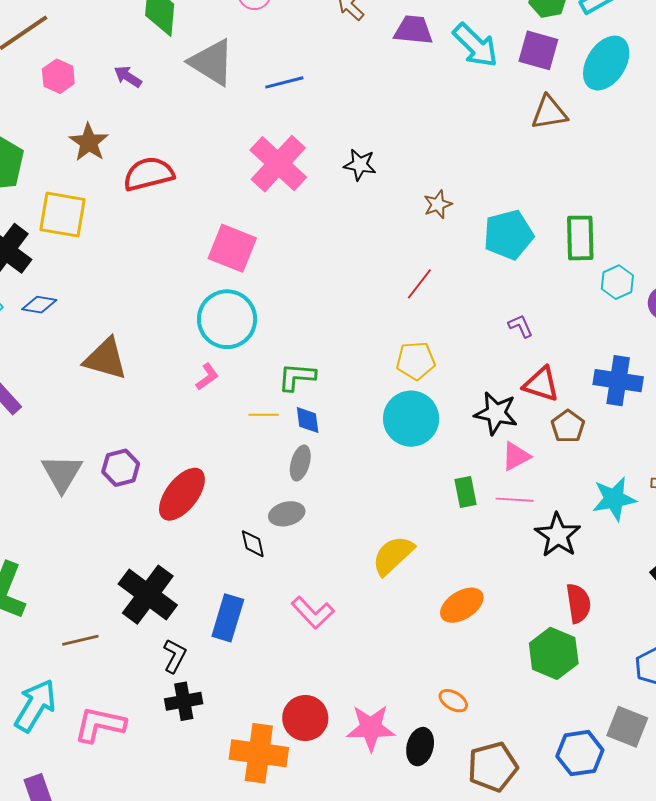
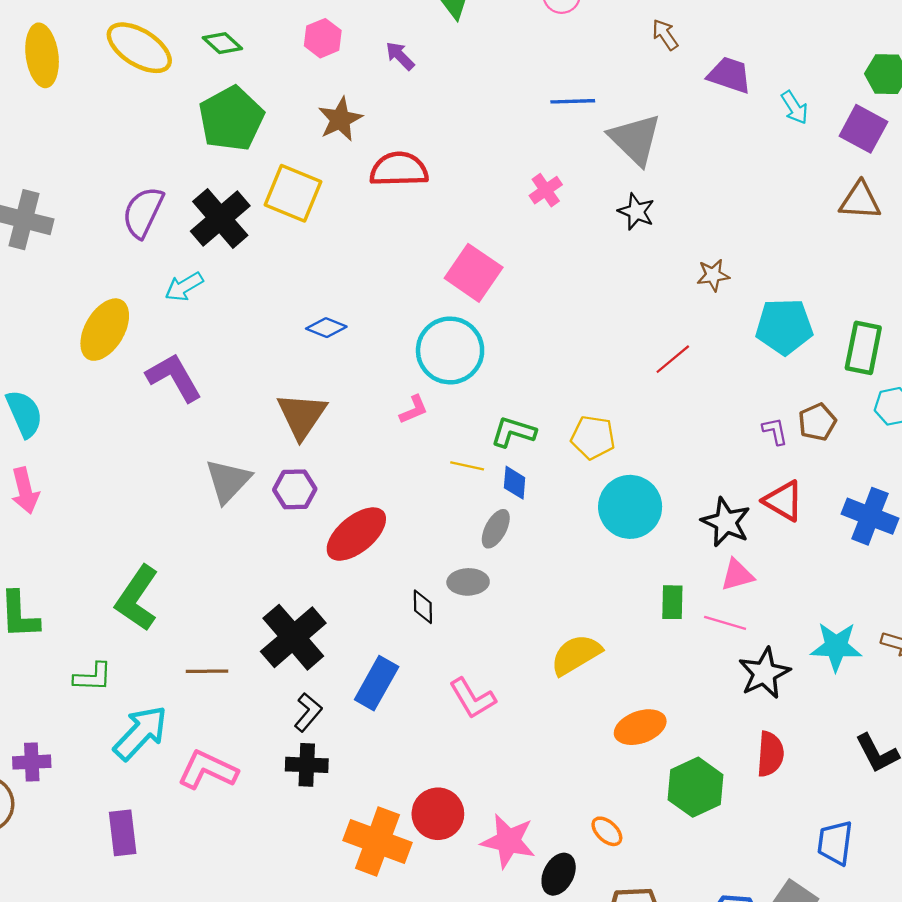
cyan arrow: (475, 45) -> (795, 107), size x0.6
gray triangle: (212, 62) -> (635, 139), moved
pink cross: (278, 164) -> (546, 190), size x0.5
blue diamond: (39, 305) -> (326, 328), moved
brown triangle: (106, 359) -> (302, 416), moved, turned 36
yellow pentagon: (416, 361) -> (593, 437), moved
brown pentagon: (568, 426) -> (817, 422), moved
green hexagon: (554, 653) -> (696, 787), moved

